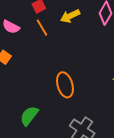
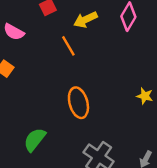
orange line: (42, 28) -> (68, 46), moved

